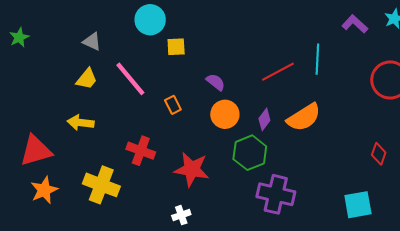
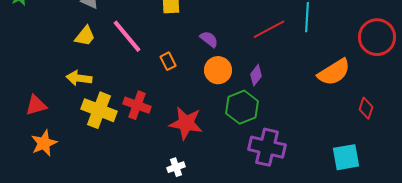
orange semicircle: (304, 117) -> (334, 72), moved
red triangle: (36, 151) -> (36, 105), size x0.7
yellow cross: (101, 185) -> (99, 110), moved

